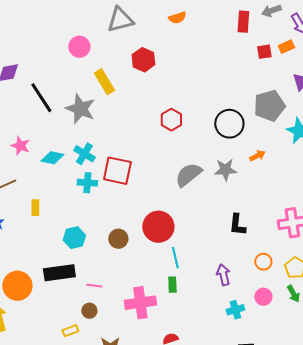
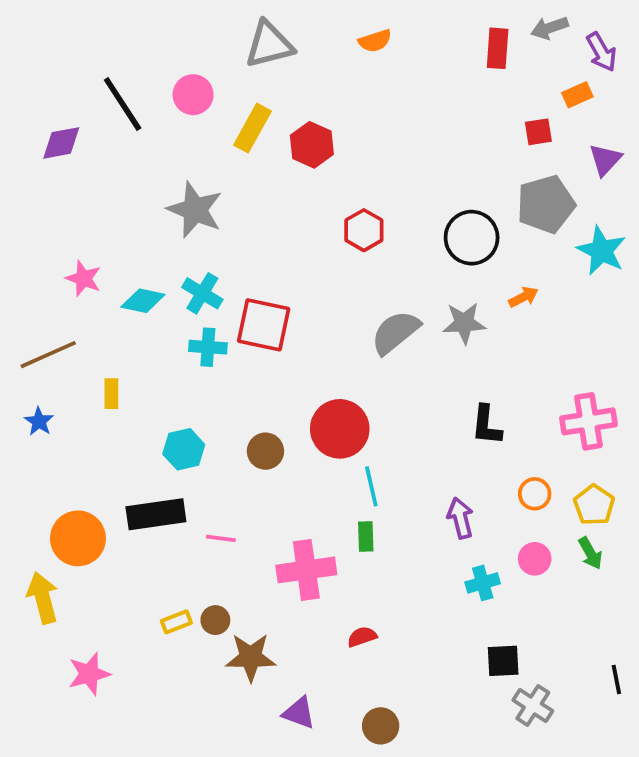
red square: (264, 52) -> (538, 132), moved
red hexagon: (143, 60) -> (312, 145), moved
yellow rectangle: (104, 82) -> (252, 128), moved, turned 60
black line: (41, 98) -> (123, 104), moved
brown circle: (89, 311) -> (215, 620), moved

